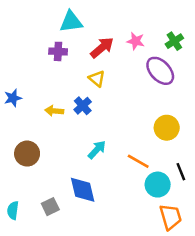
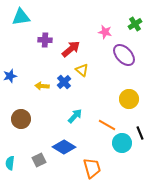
cyan triangle: (71, 22) -> (21, 17), moved
green cross: (174, 41) -> (135, 24), moved
red arrow: (102, 48) -> (71, 49), moved
yellow triangle: (97, 79) -> (82, 70), moved
blue diamond: (83, 190) -> (64, 147), turned -45
orange trapezoid: (171, 217) -> (92, 168), moved

